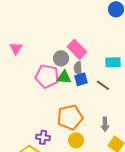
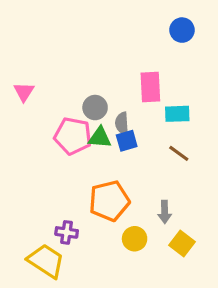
pink rectangle: (77, 49) -> (150, 87), moved, turned 42
brown line: (103, 85) -> (179, 153), moved
yellow circle: (76, 140) -> (135, 239), moved

